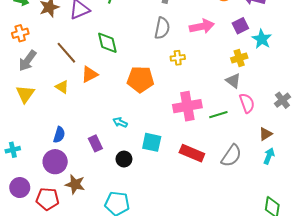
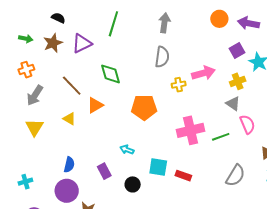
pink arrow: (202, 26) -> (203, 73), moved
red rectangle: (192, 153) -> (183, 176), moved, size x0.7

